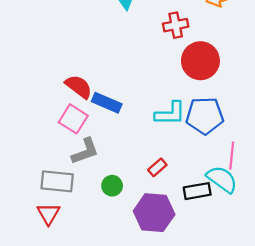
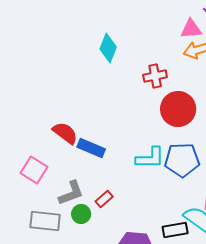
pink square: (73, 119) -> (34, 170), moved
red rectangle: (157, 167) -> (104, 199), moved
green circle: (112, 186) -> (81, 214), moved

